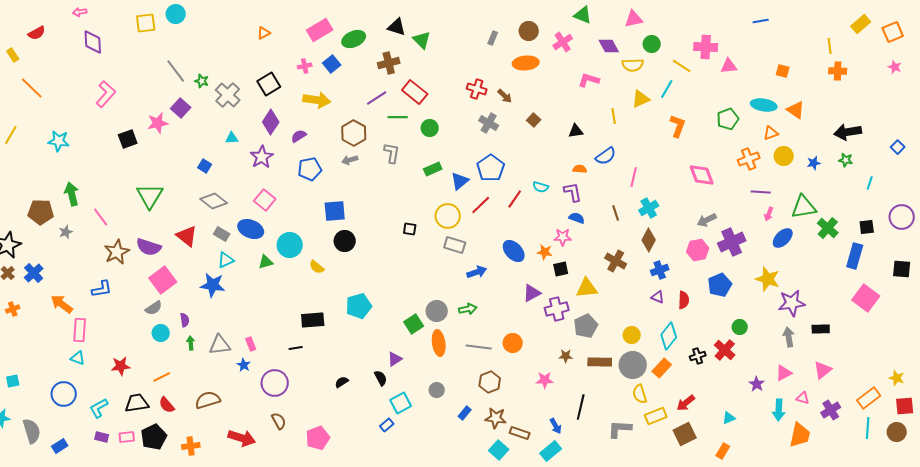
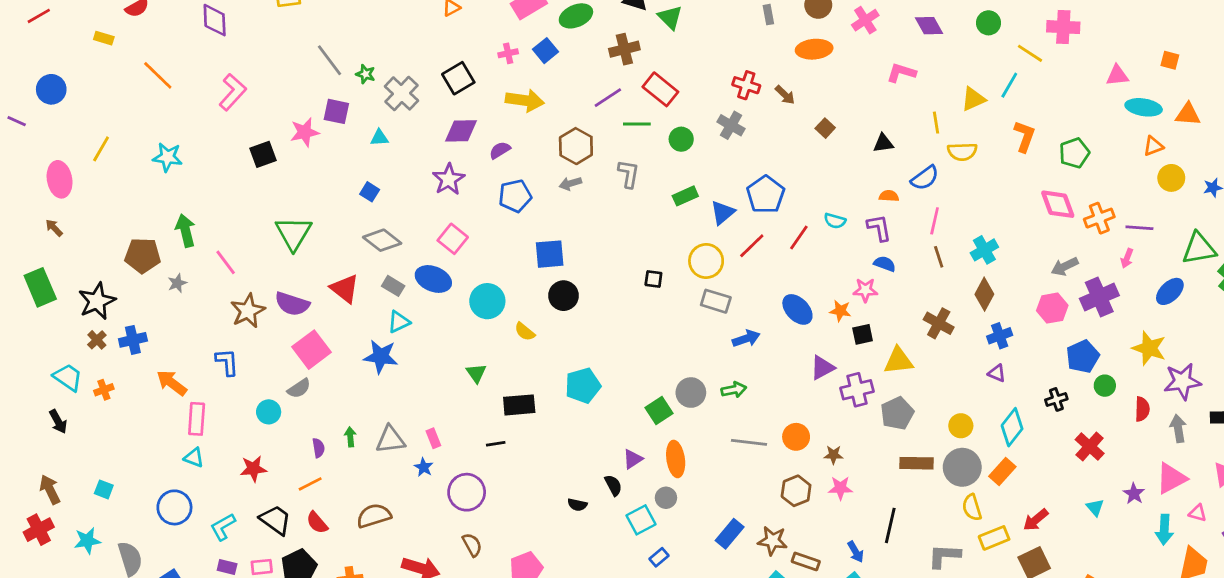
gray rectangle: (493, 38) -> (768, 15), turned -32
yellow rectangle: (13, 55) -> (104, 38), turned -40
yellow semicircle: (633, 65) -> (962, 152), moved
pink triangle: (729, 66) -> (1117, 75), moved
orange line: (32, 88) -> (158, 75), moved
purple square: (181, 108) -> (336, 111), turned -30
orange triangle: (796, 110) -> (1188, 114), turned -30
green pentagon: (728, 119) -> (1074, 153), moved
purple diamond: (271, 122) -> (461, 131), turned 55
gray cross: (489, 123) -> (731, 125), moved
cyan triangle: (232, 138) -> (379, 138), moved
orange cross: (749, 159) -> (1099, 218), moved
pink line: (634, 177) -> (935, 221), moved
pink arrow: (769, 214) -> (1127, 258), moved
green triangle: (266, 262) -> (476, 373), moved, turned -49
blue cross: (34, 273) -> (133, 340), turned 30
blue L-shape: (102, 289) -> (227, 362), turned -85
red semicircle: (684, 300) -> (1142, 409), moved
purple semicircle: (185, 320) -> (318, 448), moved
green circle: (740, 327) -> (1105, 386), moved
cyan circle: (161, 333) -> (269, 412), moved
orange ellipse: (439, 343) -> (676, 459), moved
brown star: (566, 356) -> (833, 455), moved
black cross: (698, 356) -> (1056, 399), moved
pink triangle: (784, 373) -> (1171, 478), size x1.4
cyan square: (13, 381) -> (104, 489), turned 32
black semicircle: (342, 382) -> (577, 505), moved, turned -136
brown hexagon: (490, 382) -> (796, 491), moved
gray circle: (437, 390) -> (666, 498), moved
black trapezoid: (137, 403) -> (276, 520), turned 45
blue rectangle: (465, 413) -> (730, 534), size x1.5
cyan triangle: (729, 418) -> (1095, 507), moved, turned -48
blue rectangle: (387, 425) -> (659, 557), moved

